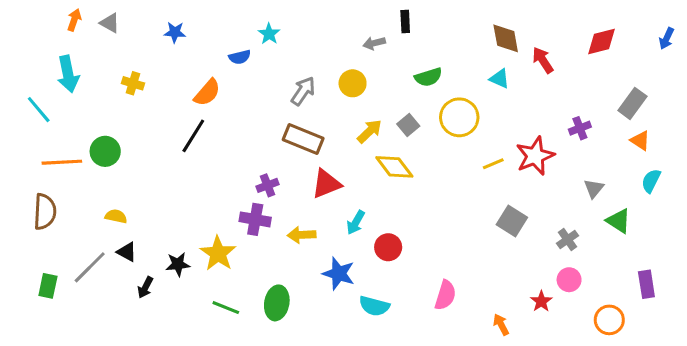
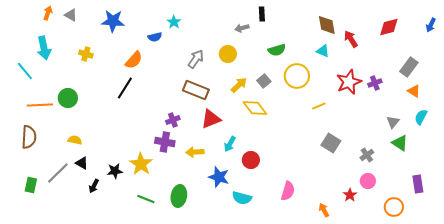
blue star: (175, 32) -> (113, 21), size x1.6
red star: (535, 156) -> (349, 82), moved
gray triangle: (594, 188) -> (393, 122), moved

